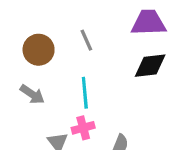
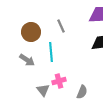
cyan line: (85, 93) -> (51, 52), moved

